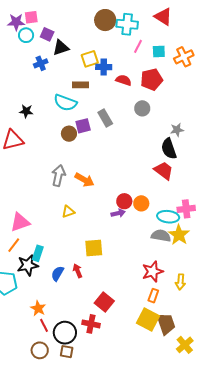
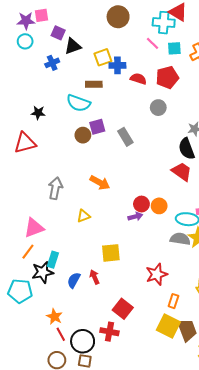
cyan cross: (127, 24) -> (164, 23), moved
cyan circle: (26, 35) -> (25, 41), moved
pink line: (138, 46) -> (153, 43), turned -72
gray rectangle: (105, 118) -> (125, 137), moved
gray arrow: (59, 176) -> (55, 188), moved
red star: (153, 272) -> (157, 274), moved

